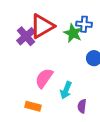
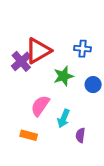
green star: (73, 33) -> (63, 76), moved, turned 30

